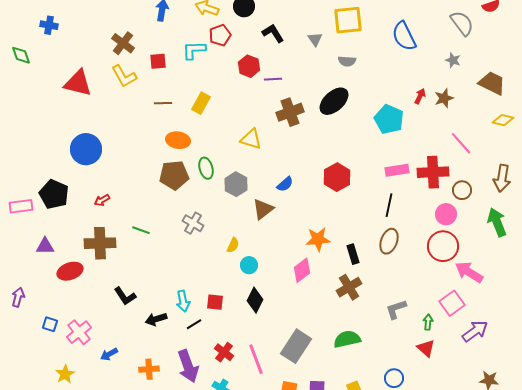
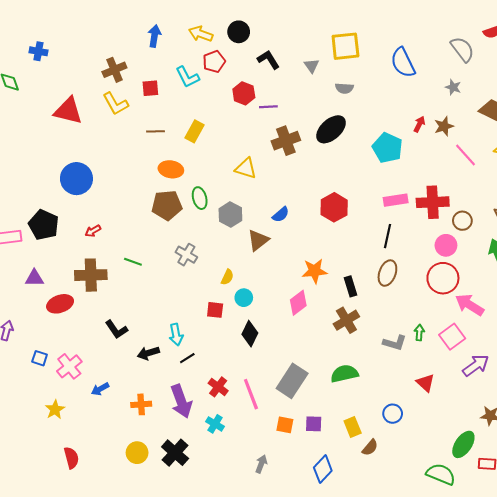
brown cross: (123, 43) -> (114, 70), turned 30
cyan L-shape: (194, 50) -> (187, 77), turned -115
pink line: (461, 143) -> (465, 155), moved
red square: (215, 302) -> (215, 310), moved
gray L-shape: (396, 309) -> (395, 343), turned -145
green arrow: (428, 322) -> (419, 333), moved

